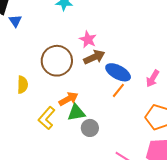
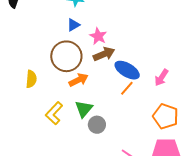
blue triangle: (15, 21) -> (73, 25), moved, turned 32
orange arrow: (68, 99) -> (78, 80), moved
green triangle: (76, 113) -> (84, 109), turned -42

